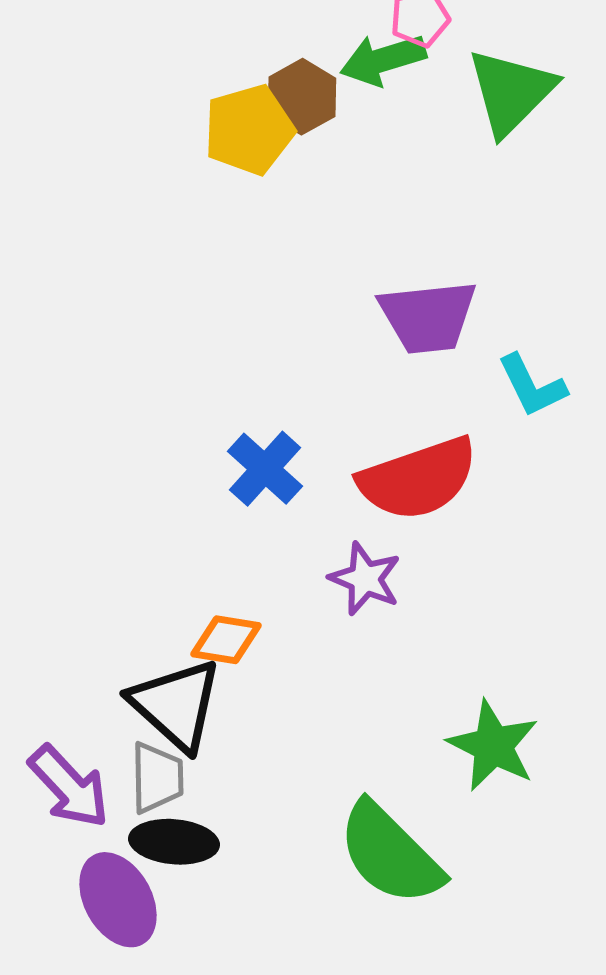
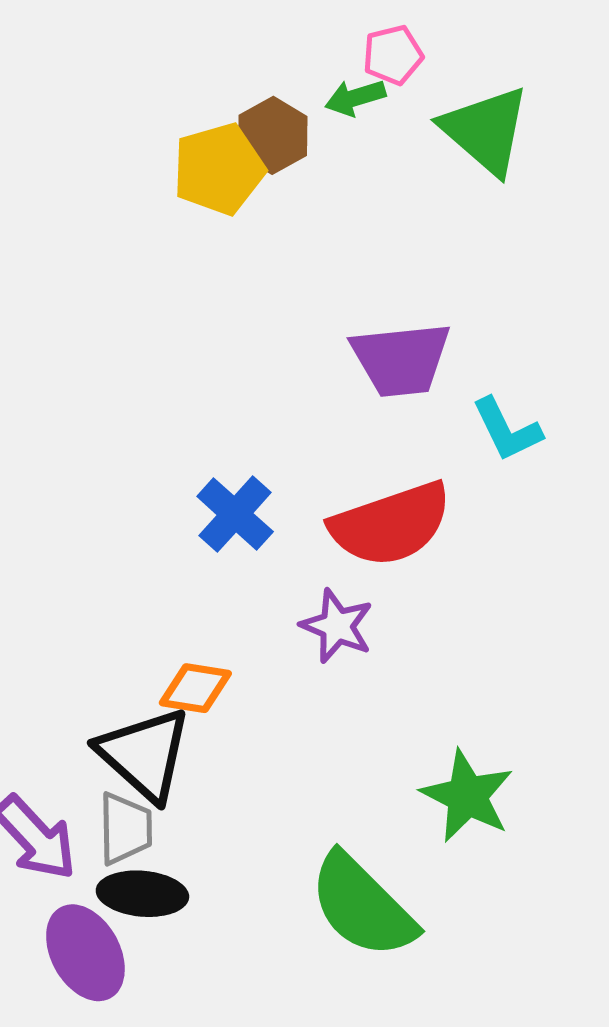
green arrow: (383, 60) -> (355, 98), size x0.7
green triangle: (511, 92) -> (485, 130), turned -34

